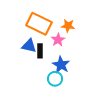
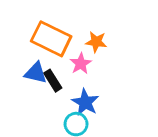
black rectangle: (40, 51) -> (53, 81), turned -32

